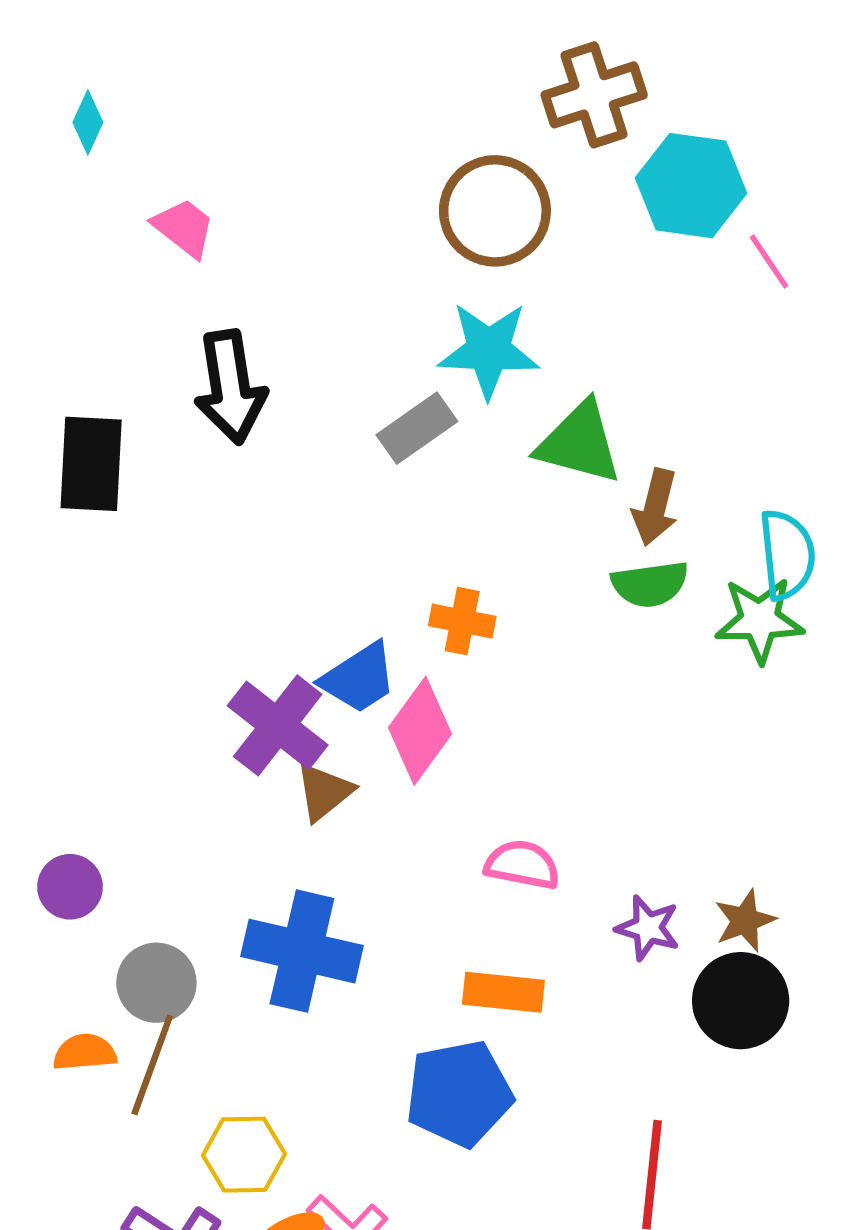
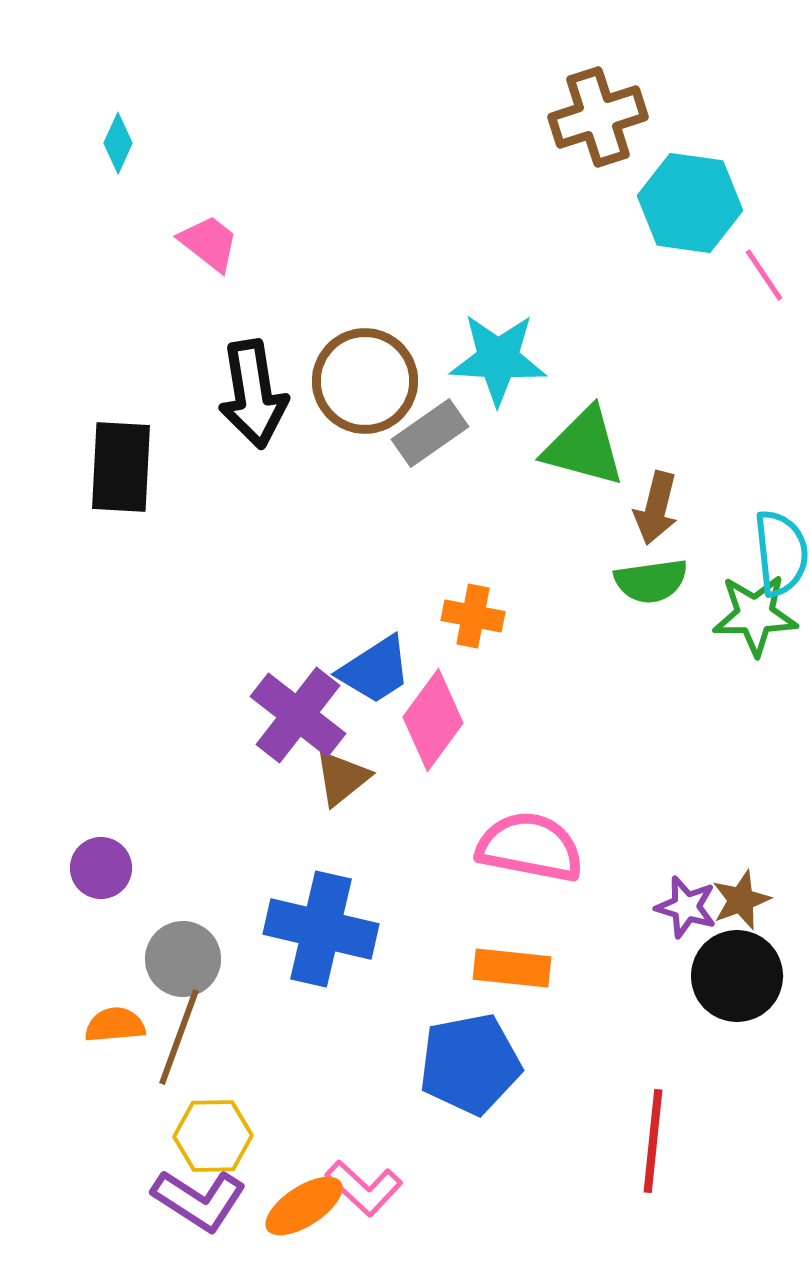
brown circle: (495, 211) -> (365, 381), moved
pink semicircle: (522, 865) -> (530, 847), size x1.5
purple star: (648, 928) -> (686, 907), moved
yellow hexagon: (244, 1155) -> (213, 1136), moved

